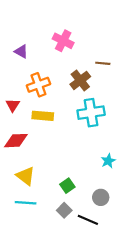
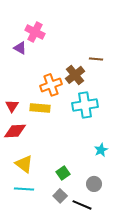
pink cross: (63, 41) -> (35, 32), moved
orange cross: (38, 85) -> (51, 85), moved
red triangle: (13, 105) -> (12, 106), moved

